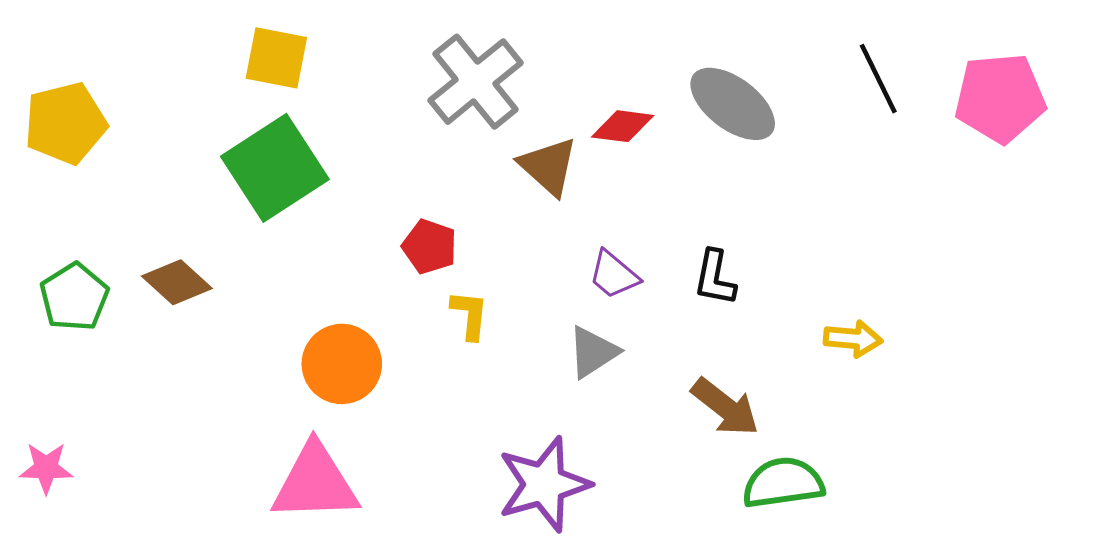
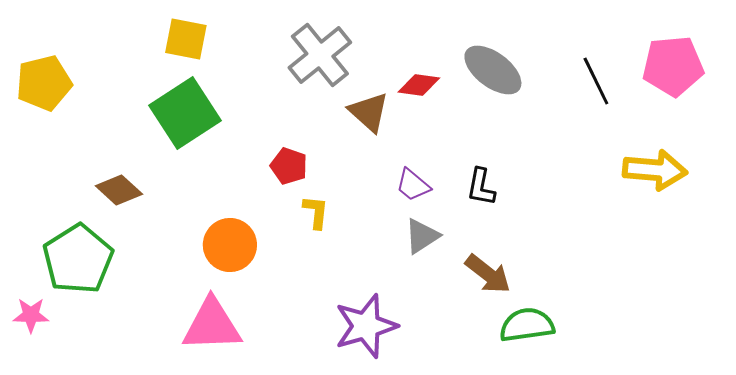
black line: (878, 79) -> (596, 81), moved
green pentagon: (74, 297) -> (78, 259), moved, size x1.5
yellow arrow: (853, 339) -> (655, 170), moved, size x1.6
gray triangle: (593, 352) -> (422, 236), moved

